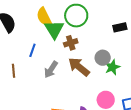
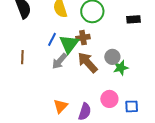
black rectangle: (120, 27) -> (134, 19), moved
green triangle: (54, 29) -> (69, 44), moved
blue line: (32, 50) -> (52, 39), moved

